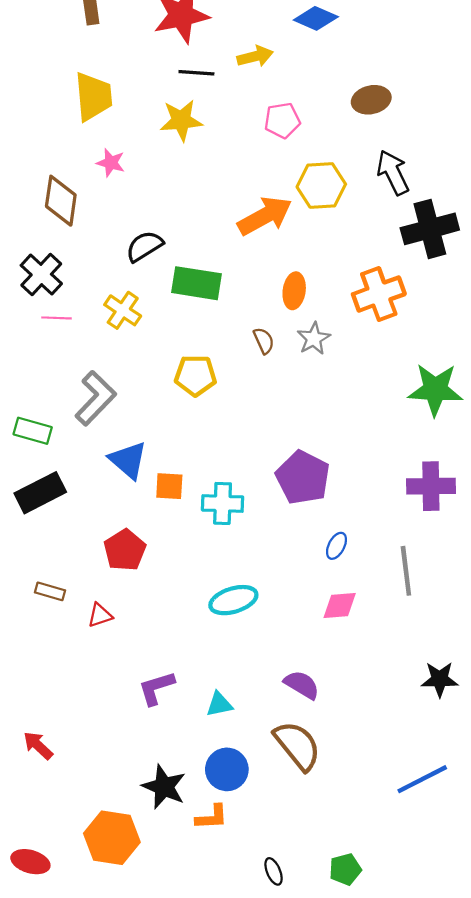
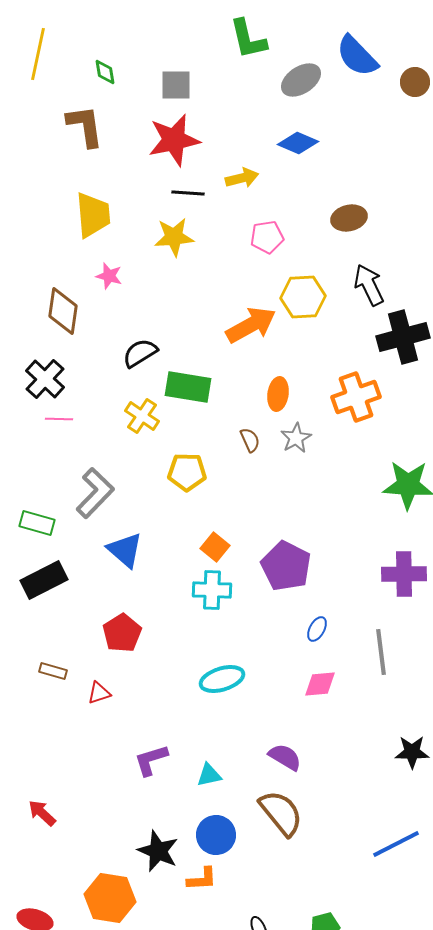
yellow cross: (123, 310) -> (142, 416), moved
orange square: (169, 486) -> (215, 547), moved, turned 36

